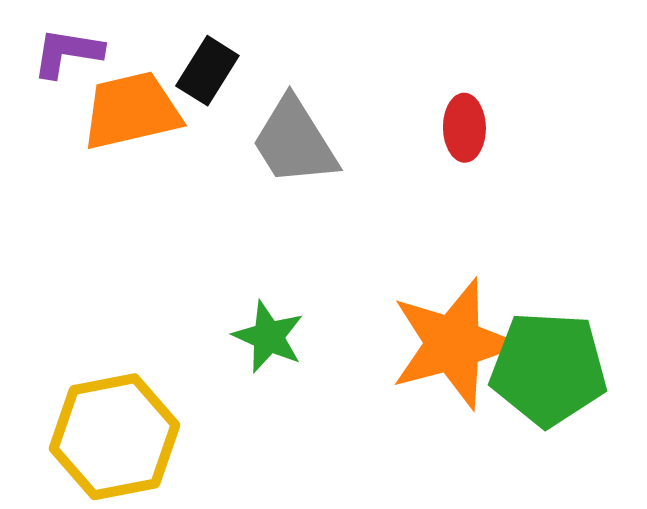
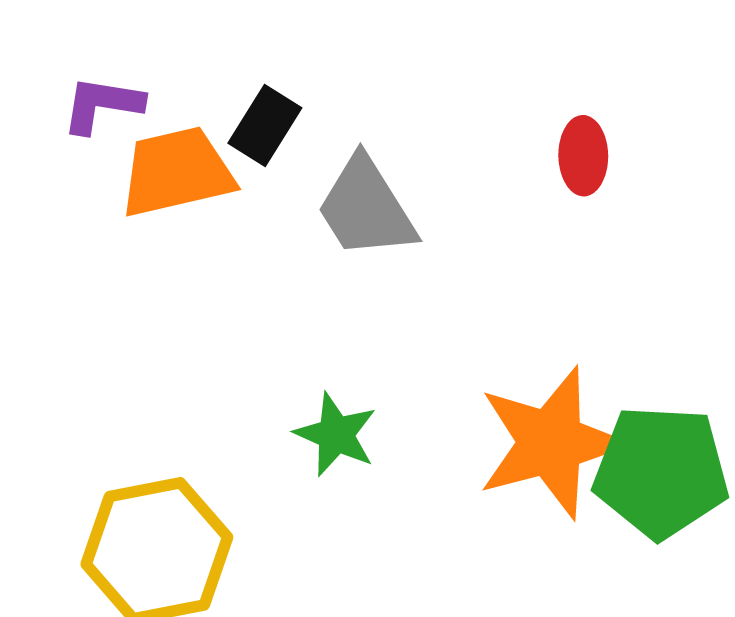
red ellipse: (464, 128) -> (583, 156), moved

